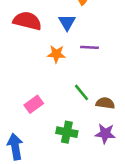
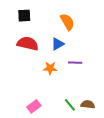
blue triangle: (67, 22) -> (58, 44), turned 32
green line: (81, 92) -> (70, 105), moved

